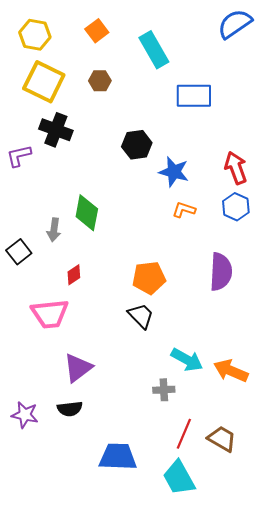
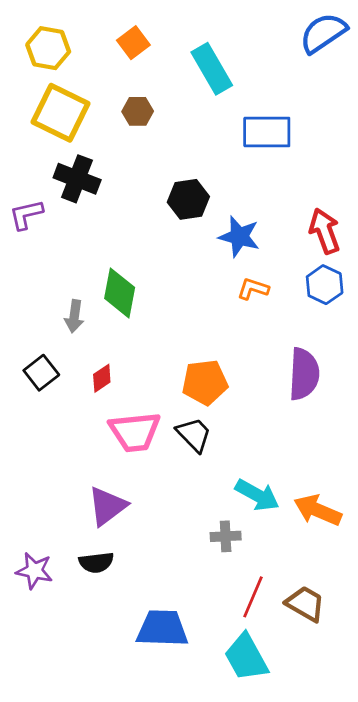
black square: (19, 252) -> (41, 373), moved
pink trapezoid: (50, 314) -> (135, 432), moved

